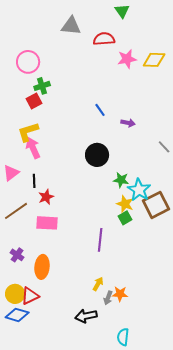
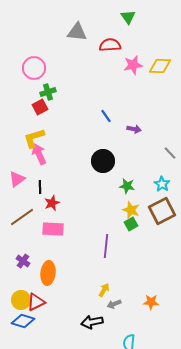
cyan star: (139, 190) -> (162, 184), moved, size x0.7
orange star: (120, 294) -> (151, 302), moved
gray arrow: (108, 298) -> (114, 304), turned 48

